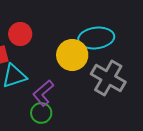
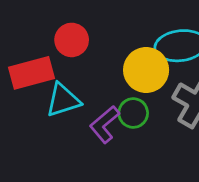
green circle: (41, 113) -> (133, 113), moved

